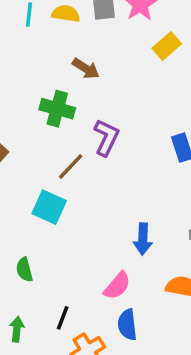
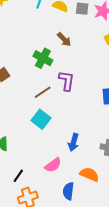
purple L-shape: (106, 137) -> (66, 81), turned -30
cyan square: (49, 207) -> (41, 119), moved
blue semicircle: (127, 325) -> (68, 191), moved

